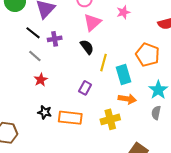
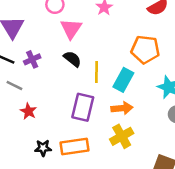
cyan rectangle: (124, 75) -> (123, 80), turned 60
purple rectangle: (85, 88) -> (83, 107), size x1.6
orange arrow: (127, 99) -> (122, 108), moved

